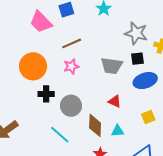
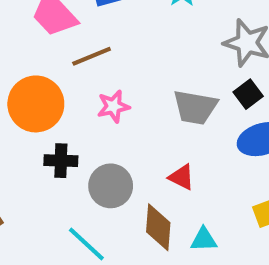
brown line: (72, 43) -> (92, 56), moved
black square: (137, 59) -> (248, 94), turned -32
red triangle: (115, 101) -> (181, 177), moved

